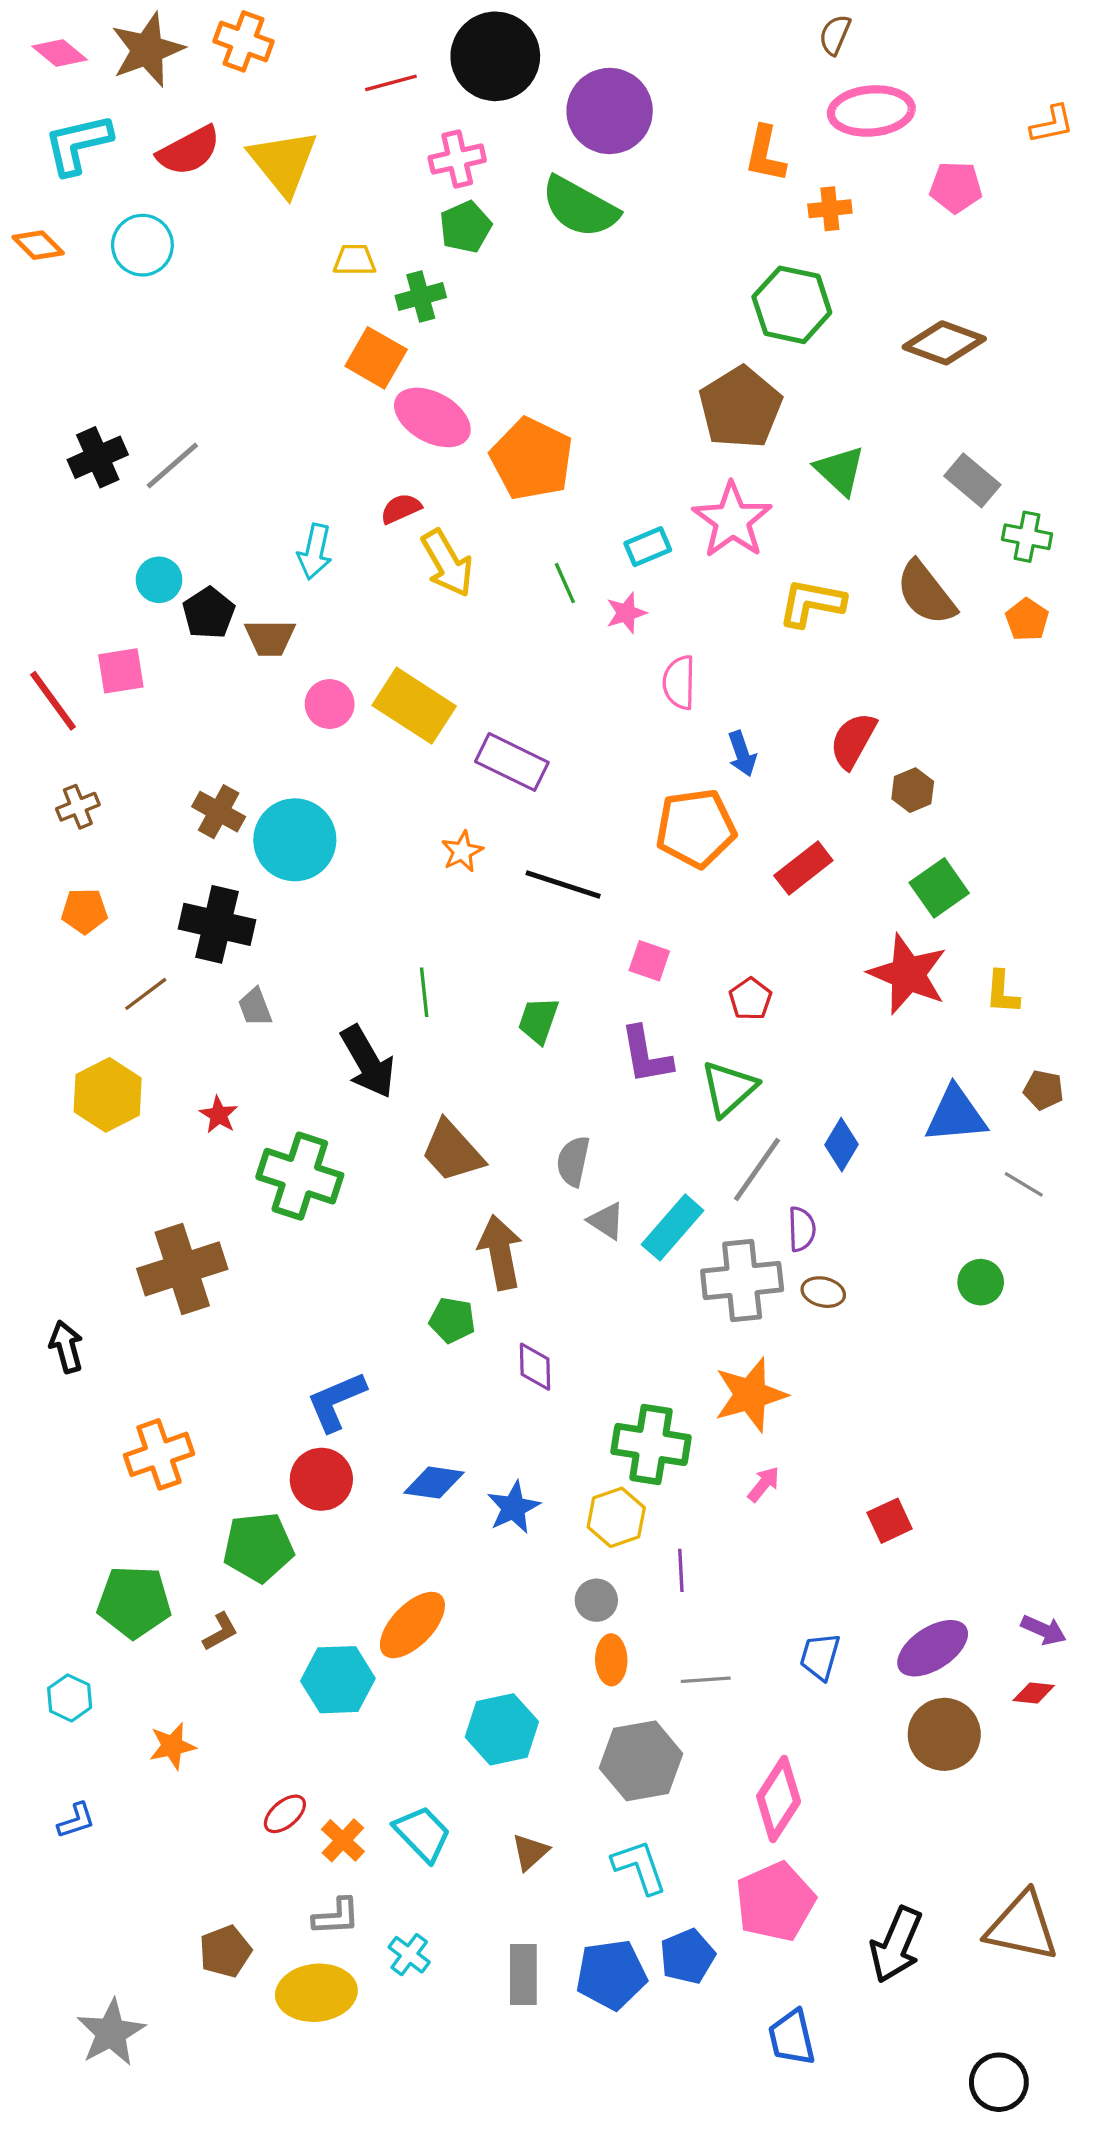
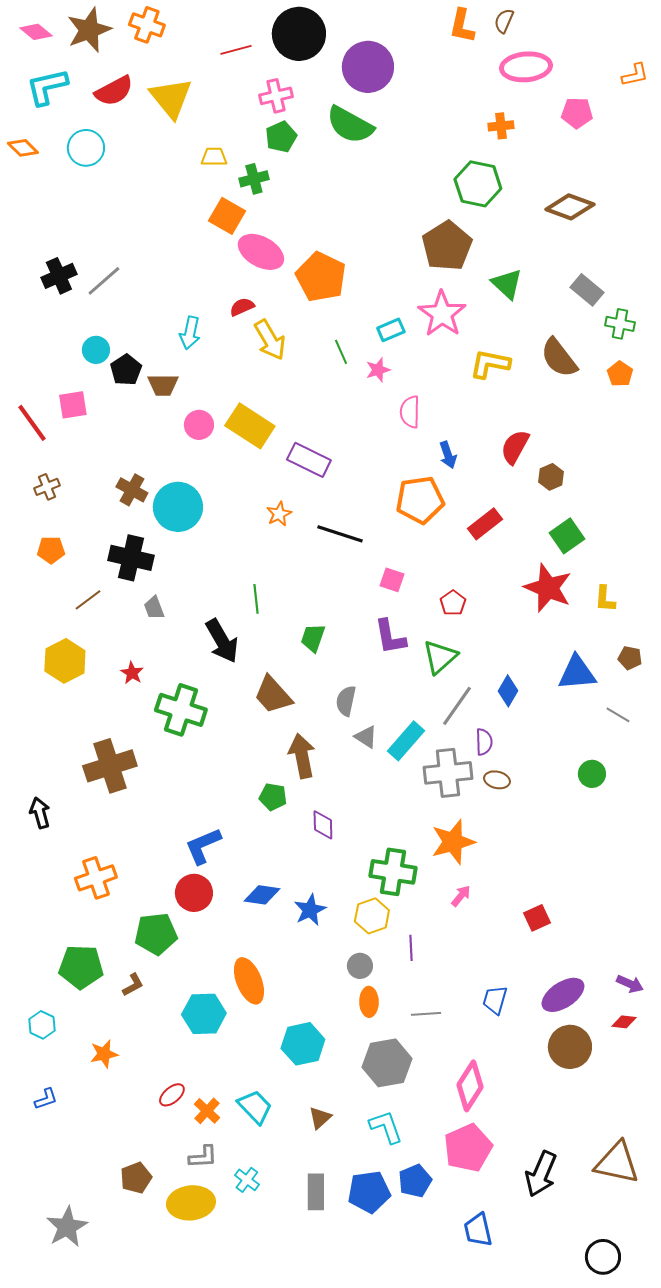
orange L-shape: (765, 154) -> (462, 26), moved
green trapezoid: (538, 1020) -> (313, 638), moved
orange ellipse: (412, 1625) -> (249, 981), turned -66

